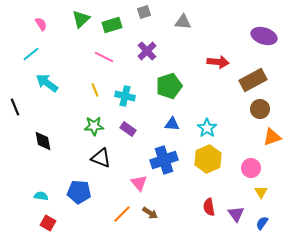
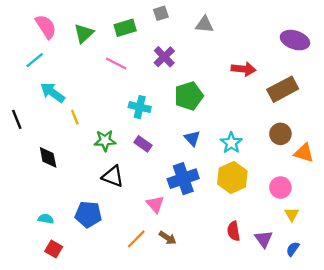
green triangle: (81, 19) -> (84, 33), moved
pink semicircle: (41, 24) -> (46, 27), size x1.6
yellow line: (95, 90) -> (75, 117), moved
brown circle: (260, 109) -> (280, 134), moved
blue triangle: (172, 124) -> (192, 138), turned 42
orange triangle: (272, 137) -> (304, 153), turned 36

